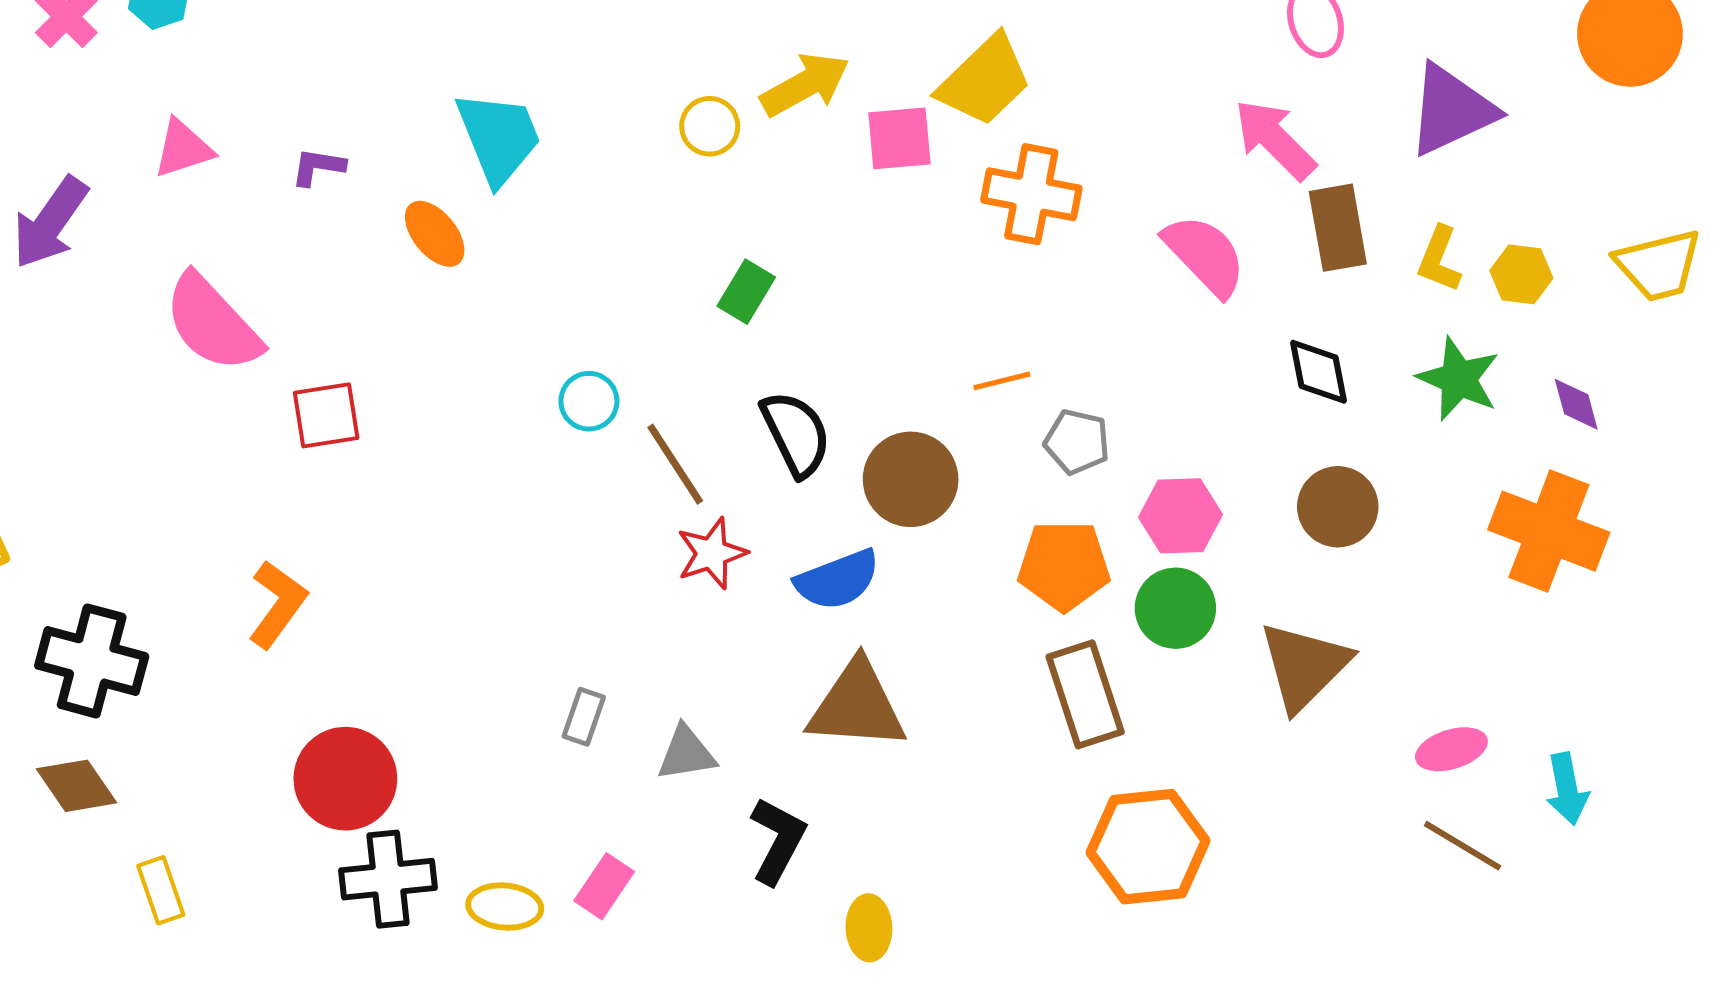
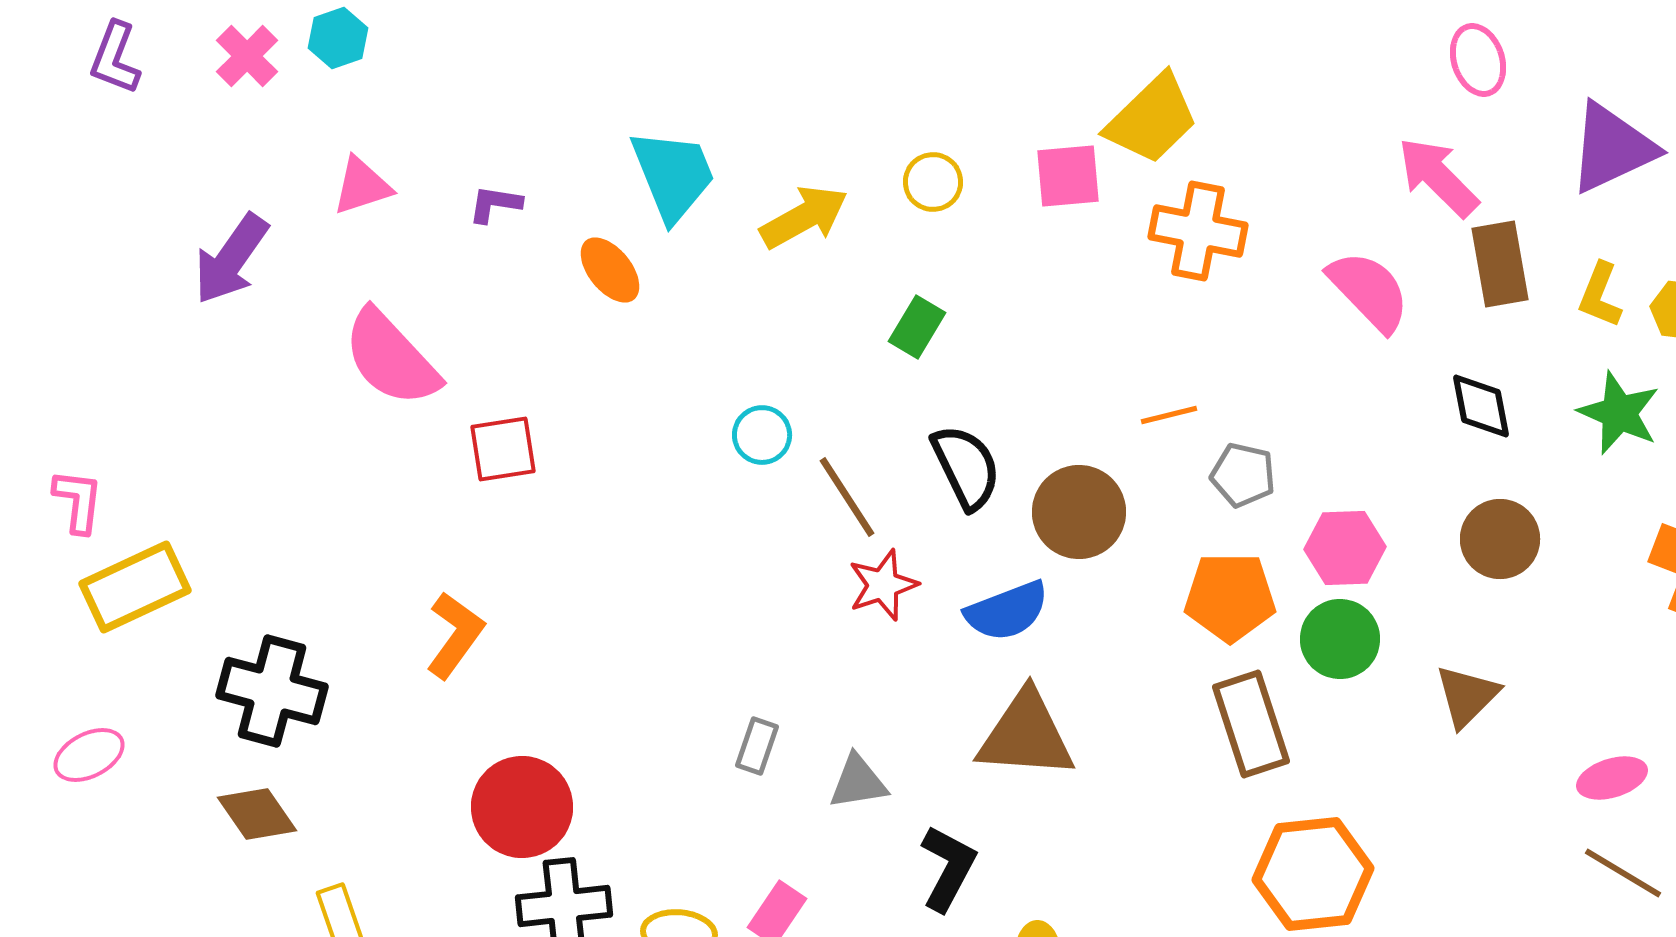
yellow arrow: (805, 85) -> (804, 217), moved
yellow circle: (710, 126) -> (933, 182), moved
brown triangle: (1304, 666) -> (1467, 696), size x0.7

